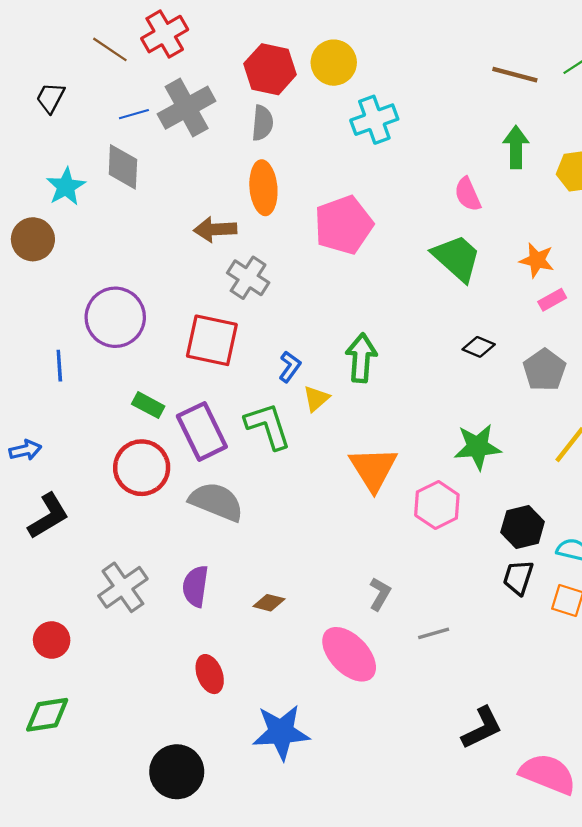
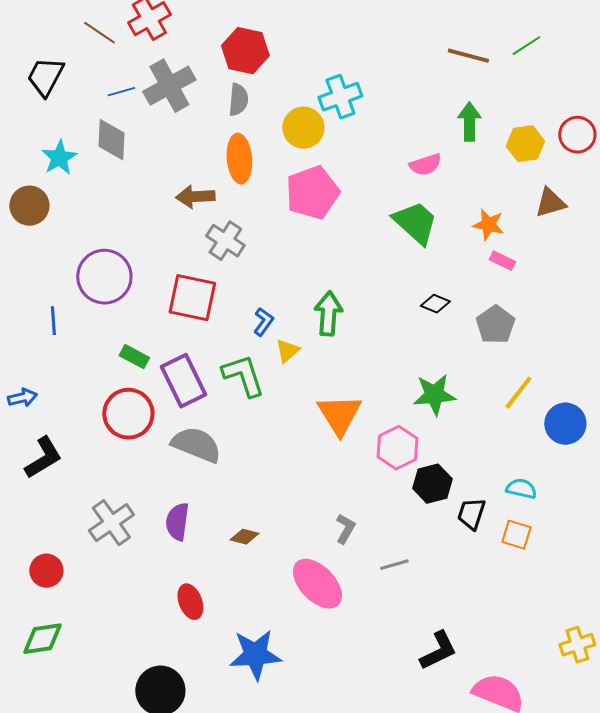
yellow circle: (334, 63) -> (303, 128), moved
black trapezoid: (50, 98) -> (45, 77), size x1.4
pink semicircle: (468, 194) -> (425, 165), turned -84
pink rectangle: (552, 300) -> (502, 261), turned 55
black hexagon: (523, 527) -> (432, 484), moved

